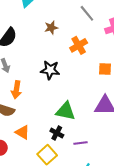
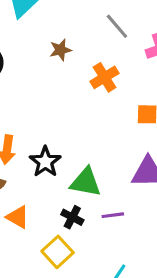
black star: (50, 70) -> (45, 162), moved, turned 30
purple line: (80, 143) -> (113, 215), moved

